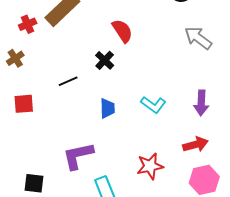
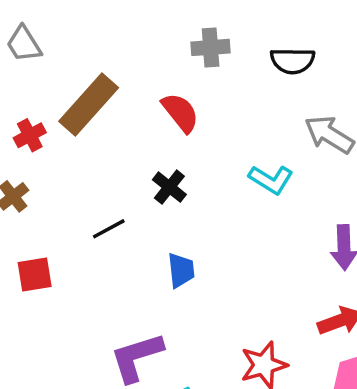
red semicircle: (122, 31) -> (180, 113), moved
cyan L-shape: (153, 105) -> (271, 179), moved

